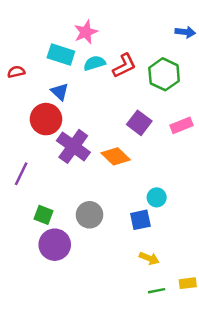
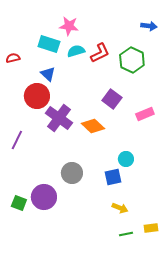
pink star: (86, 32) -> (69, 26), turned 30
pink rectangle: (181, 125) -> (145, 114), moved
green square: (44, 215) -> (19, 203), moved

